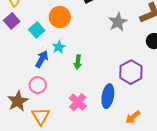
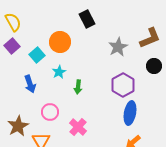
blue arrow: (42, 59) -> (30, 84), moved, turned 132
purple hexagon: (131, 72) -> (123, 85), moved
pink circle: (38, 85) -> (50, 112), moved
blue ellipse: (108, 96) -> (130, 113), moved

